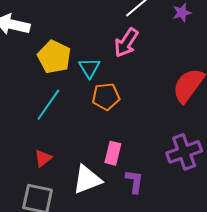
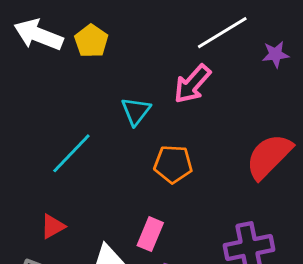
yellow pentagon: (54, 57) -> (91, 41), moved, size x0.7
orange pentagon: (106, 97) -> (173, 164), moved

